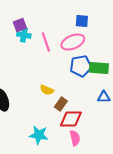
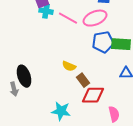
pink line: (46, 42) -> (68, 18), turned -42
brown rectangle: (61, 104) -> (83, 80), turned -72
pink semicircle: (75, 138) -> (114, 114), moved

